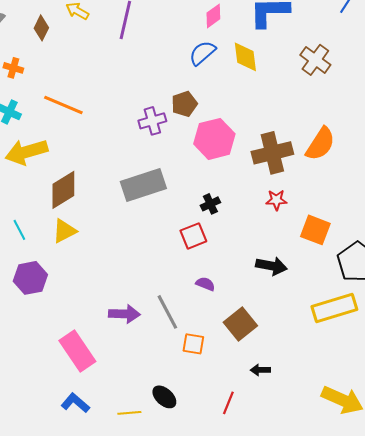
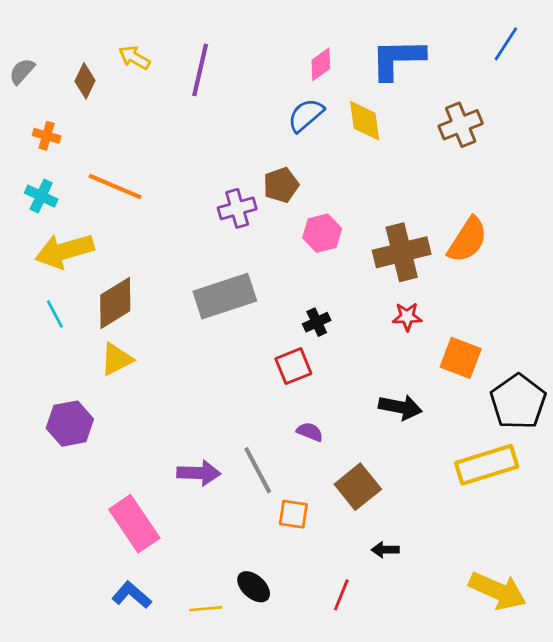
brown cross: (315, 60) -> (461, 125), turned 32
pink hexagon: (214, 139) -> (322, 233), size x0.7
cyan line: (19, 230) -> (55, 314), moved

